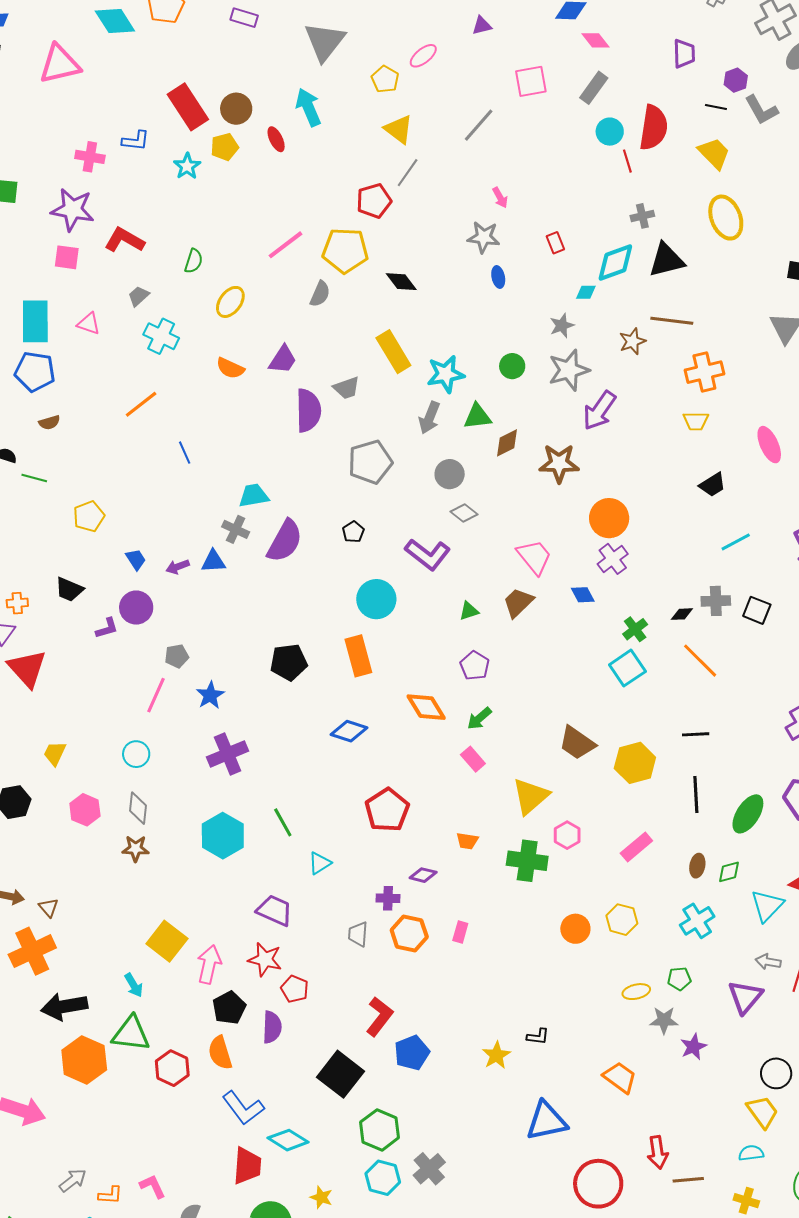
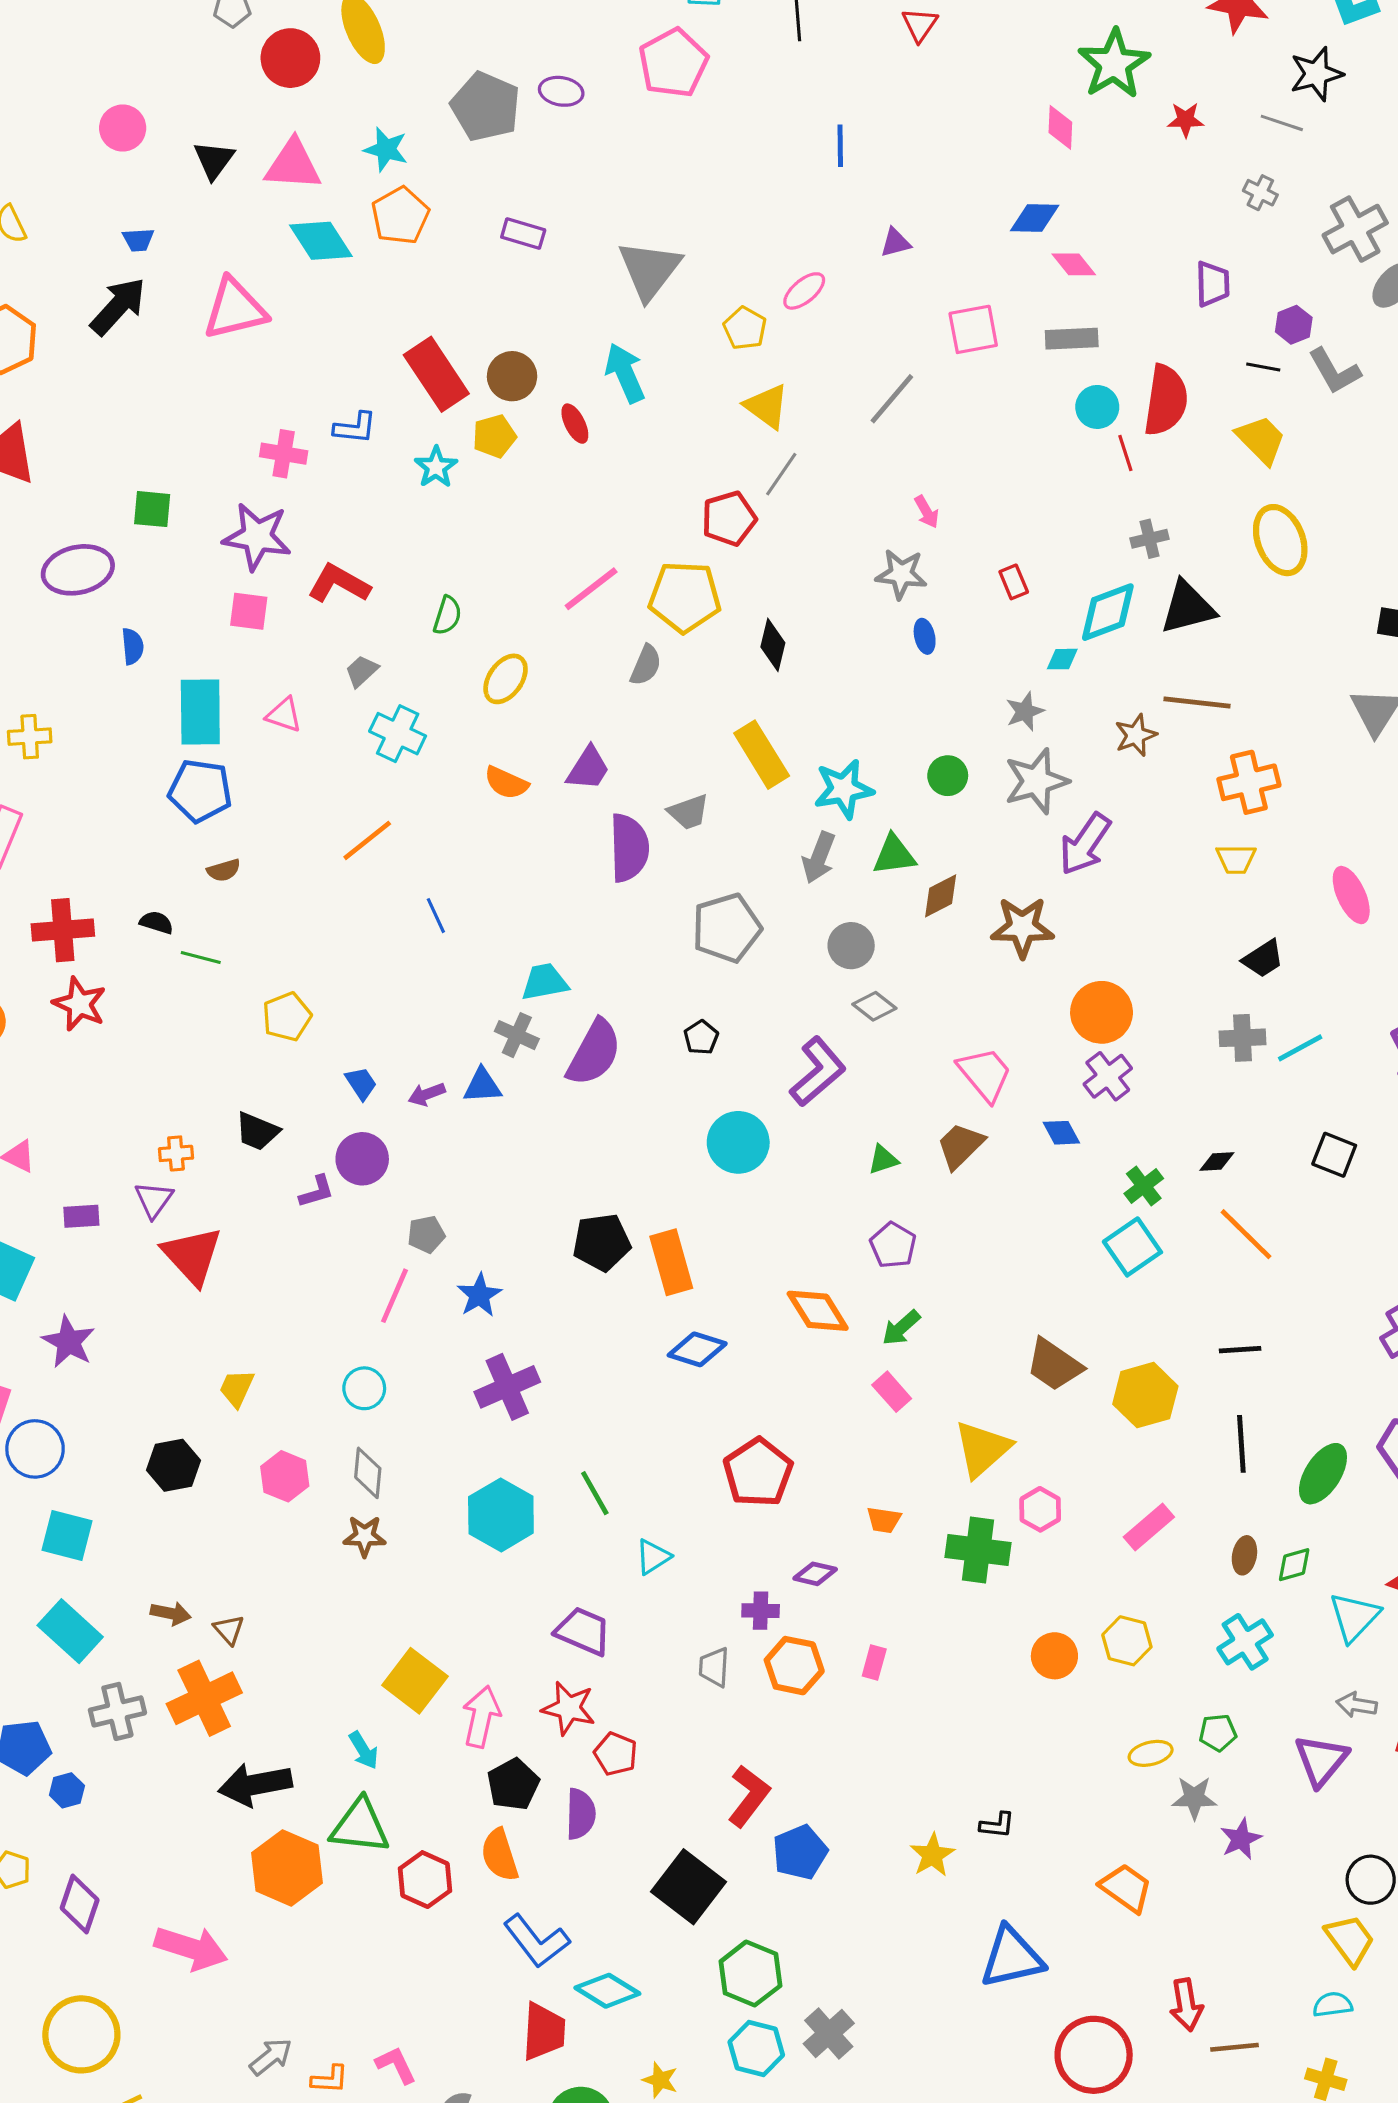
gray rectangle: (594, 88) -> (1072, 339), turned 52
black diamond: (401, 282) -> (773, 645), turned 52
purple L-shape: (428, 554) -> (818, 1072), turned -78
gray cross: (716, 601) -> (1242, 1038), moved
orange rectangle: (358, 656) -> (671, 1262), moved

